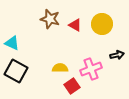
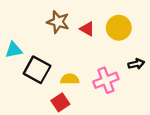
cyan triangle: (12, 43) -> (14, 50), turned -35
black square: (16, 71) -> (37, 70), moved
red square: (72, 86) -> (60, 102), moved

